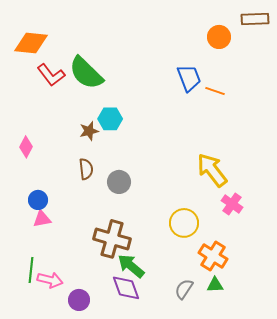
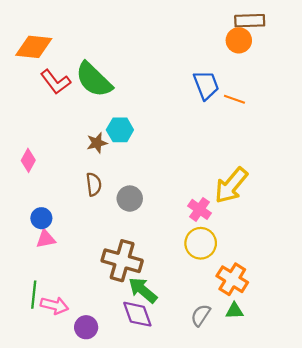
brown rectangle: (255, 19) -> (250, 21), moved
yellow arrow: (212, 170) -> (231, 185), turned -102
pink cross: (232, 204) -> (200, 209), moved

